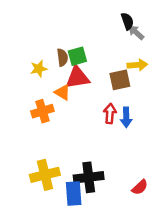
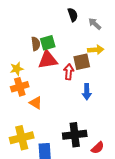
black semicircle: (127, 21) -> (73, 15), moved
yellow star: (39, 69) -> (17, 69), moved
orange triangle: (62, 92) -> (36, 103), moved
red arrow: (110, 114) -> (69, 72), moved
black cross: (89, 177) -> (75, 135), moved

